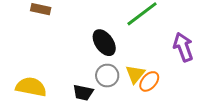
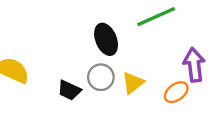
orange ellipse: (149, 81) -> (176, 92), moved

